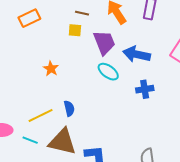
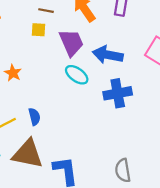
blue cross: (145, 89) -> (118, 93), size x1.4

